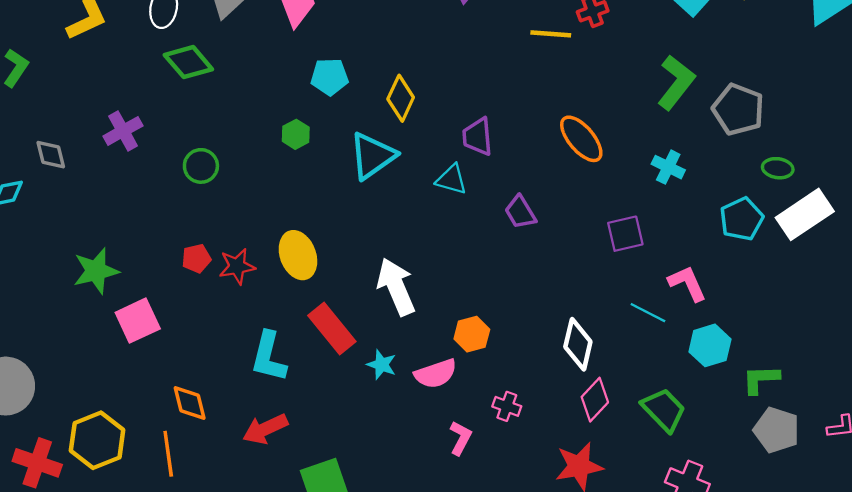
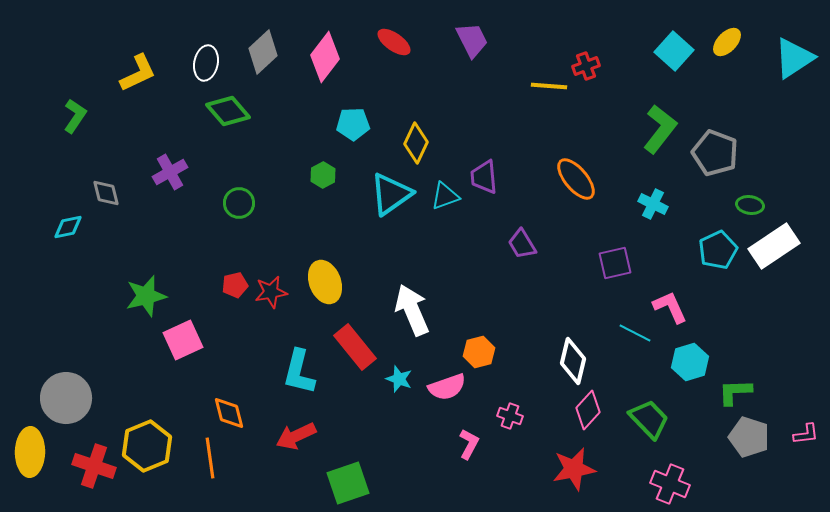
cyan triangle: (451, 179) -> (445, 196), moved, turned -36

